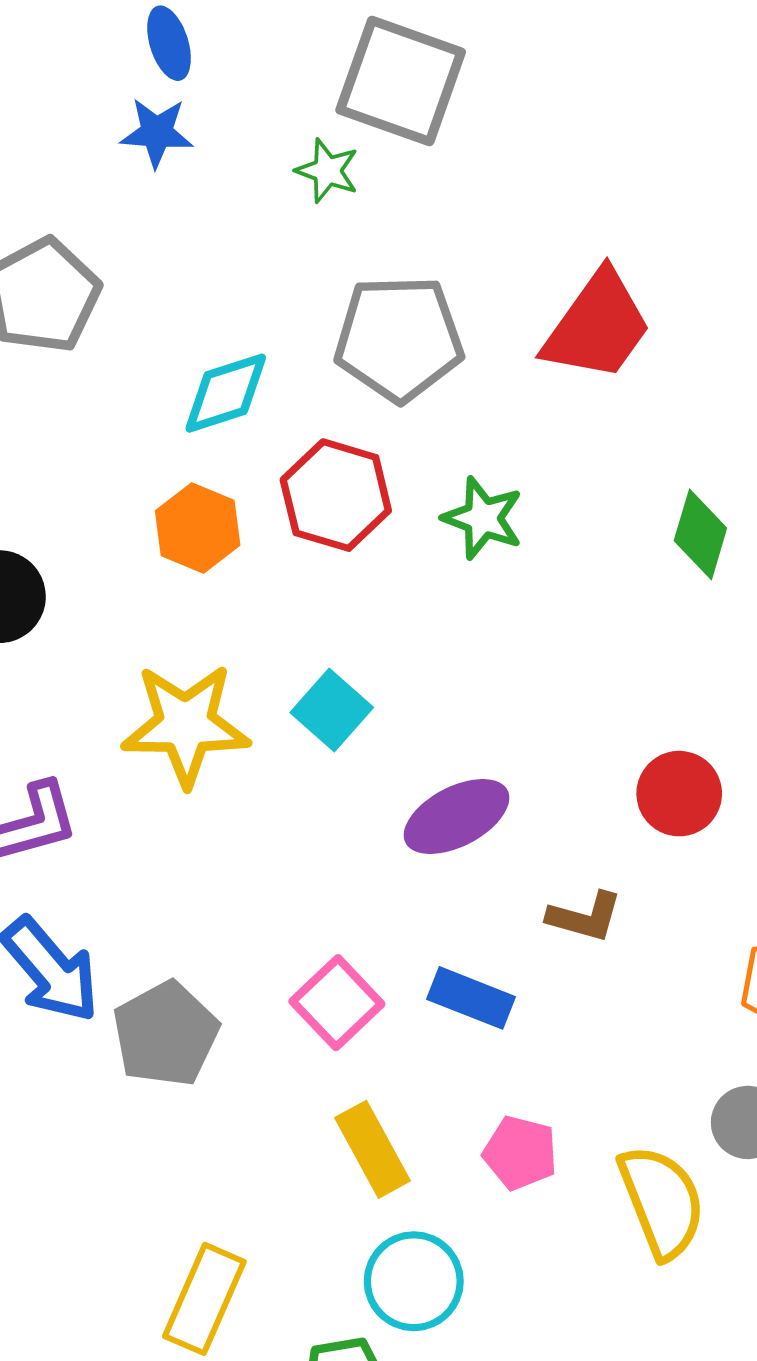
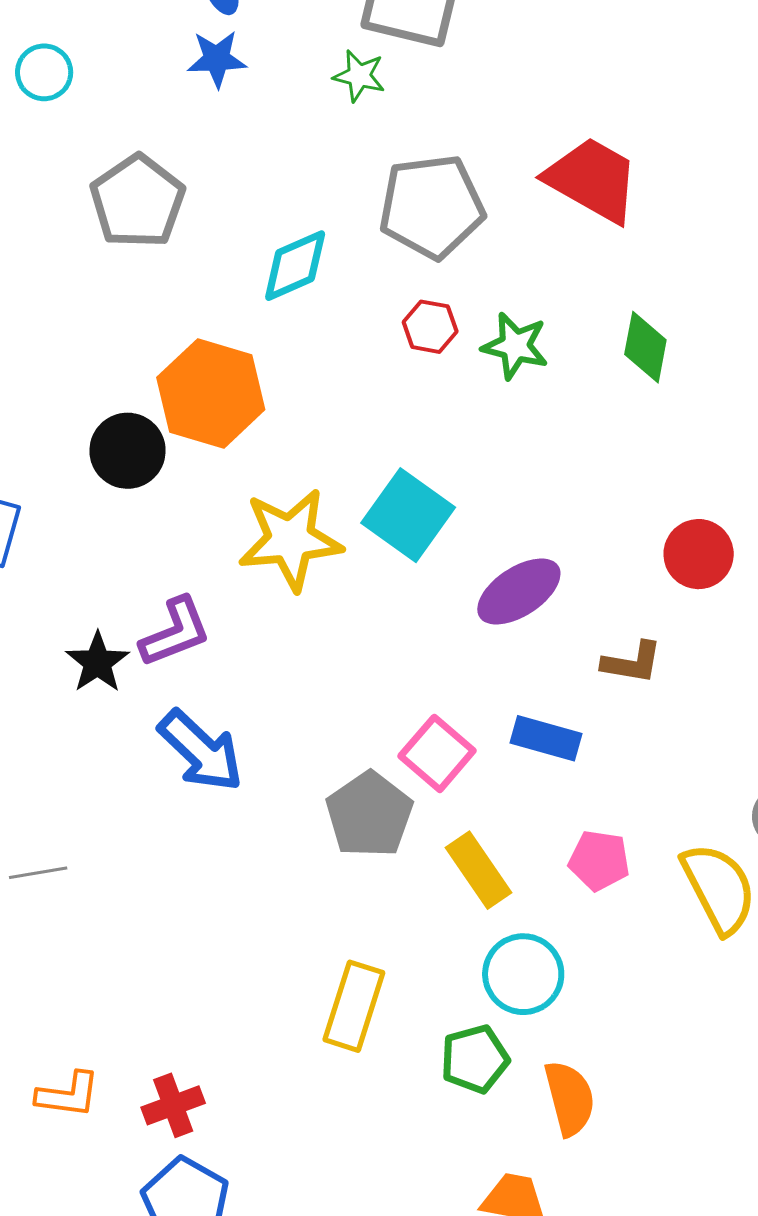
red trapezoid: (597, 326) -> (592, 180), turned -90
red hexagon: (336, 495) -> (430, 327), moved, size x0.6
orange hexagon: (198, 528) -> (211, 394), moved, size x1.5
green diamond: (700, 534) -> (645, 347), moved
cyan square: (332, 710) -> (408, 515), size x1.4
gray pentagon: (166, 1034) -> (369, 815), moved

